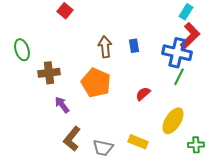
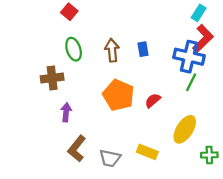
green ellipse: (22, 50) -> (74, 49), moved
orange pentagon: (96, 83) -> (118, 95), moved
purple arrow: (62, 105) -> (66, 112), turned 42

